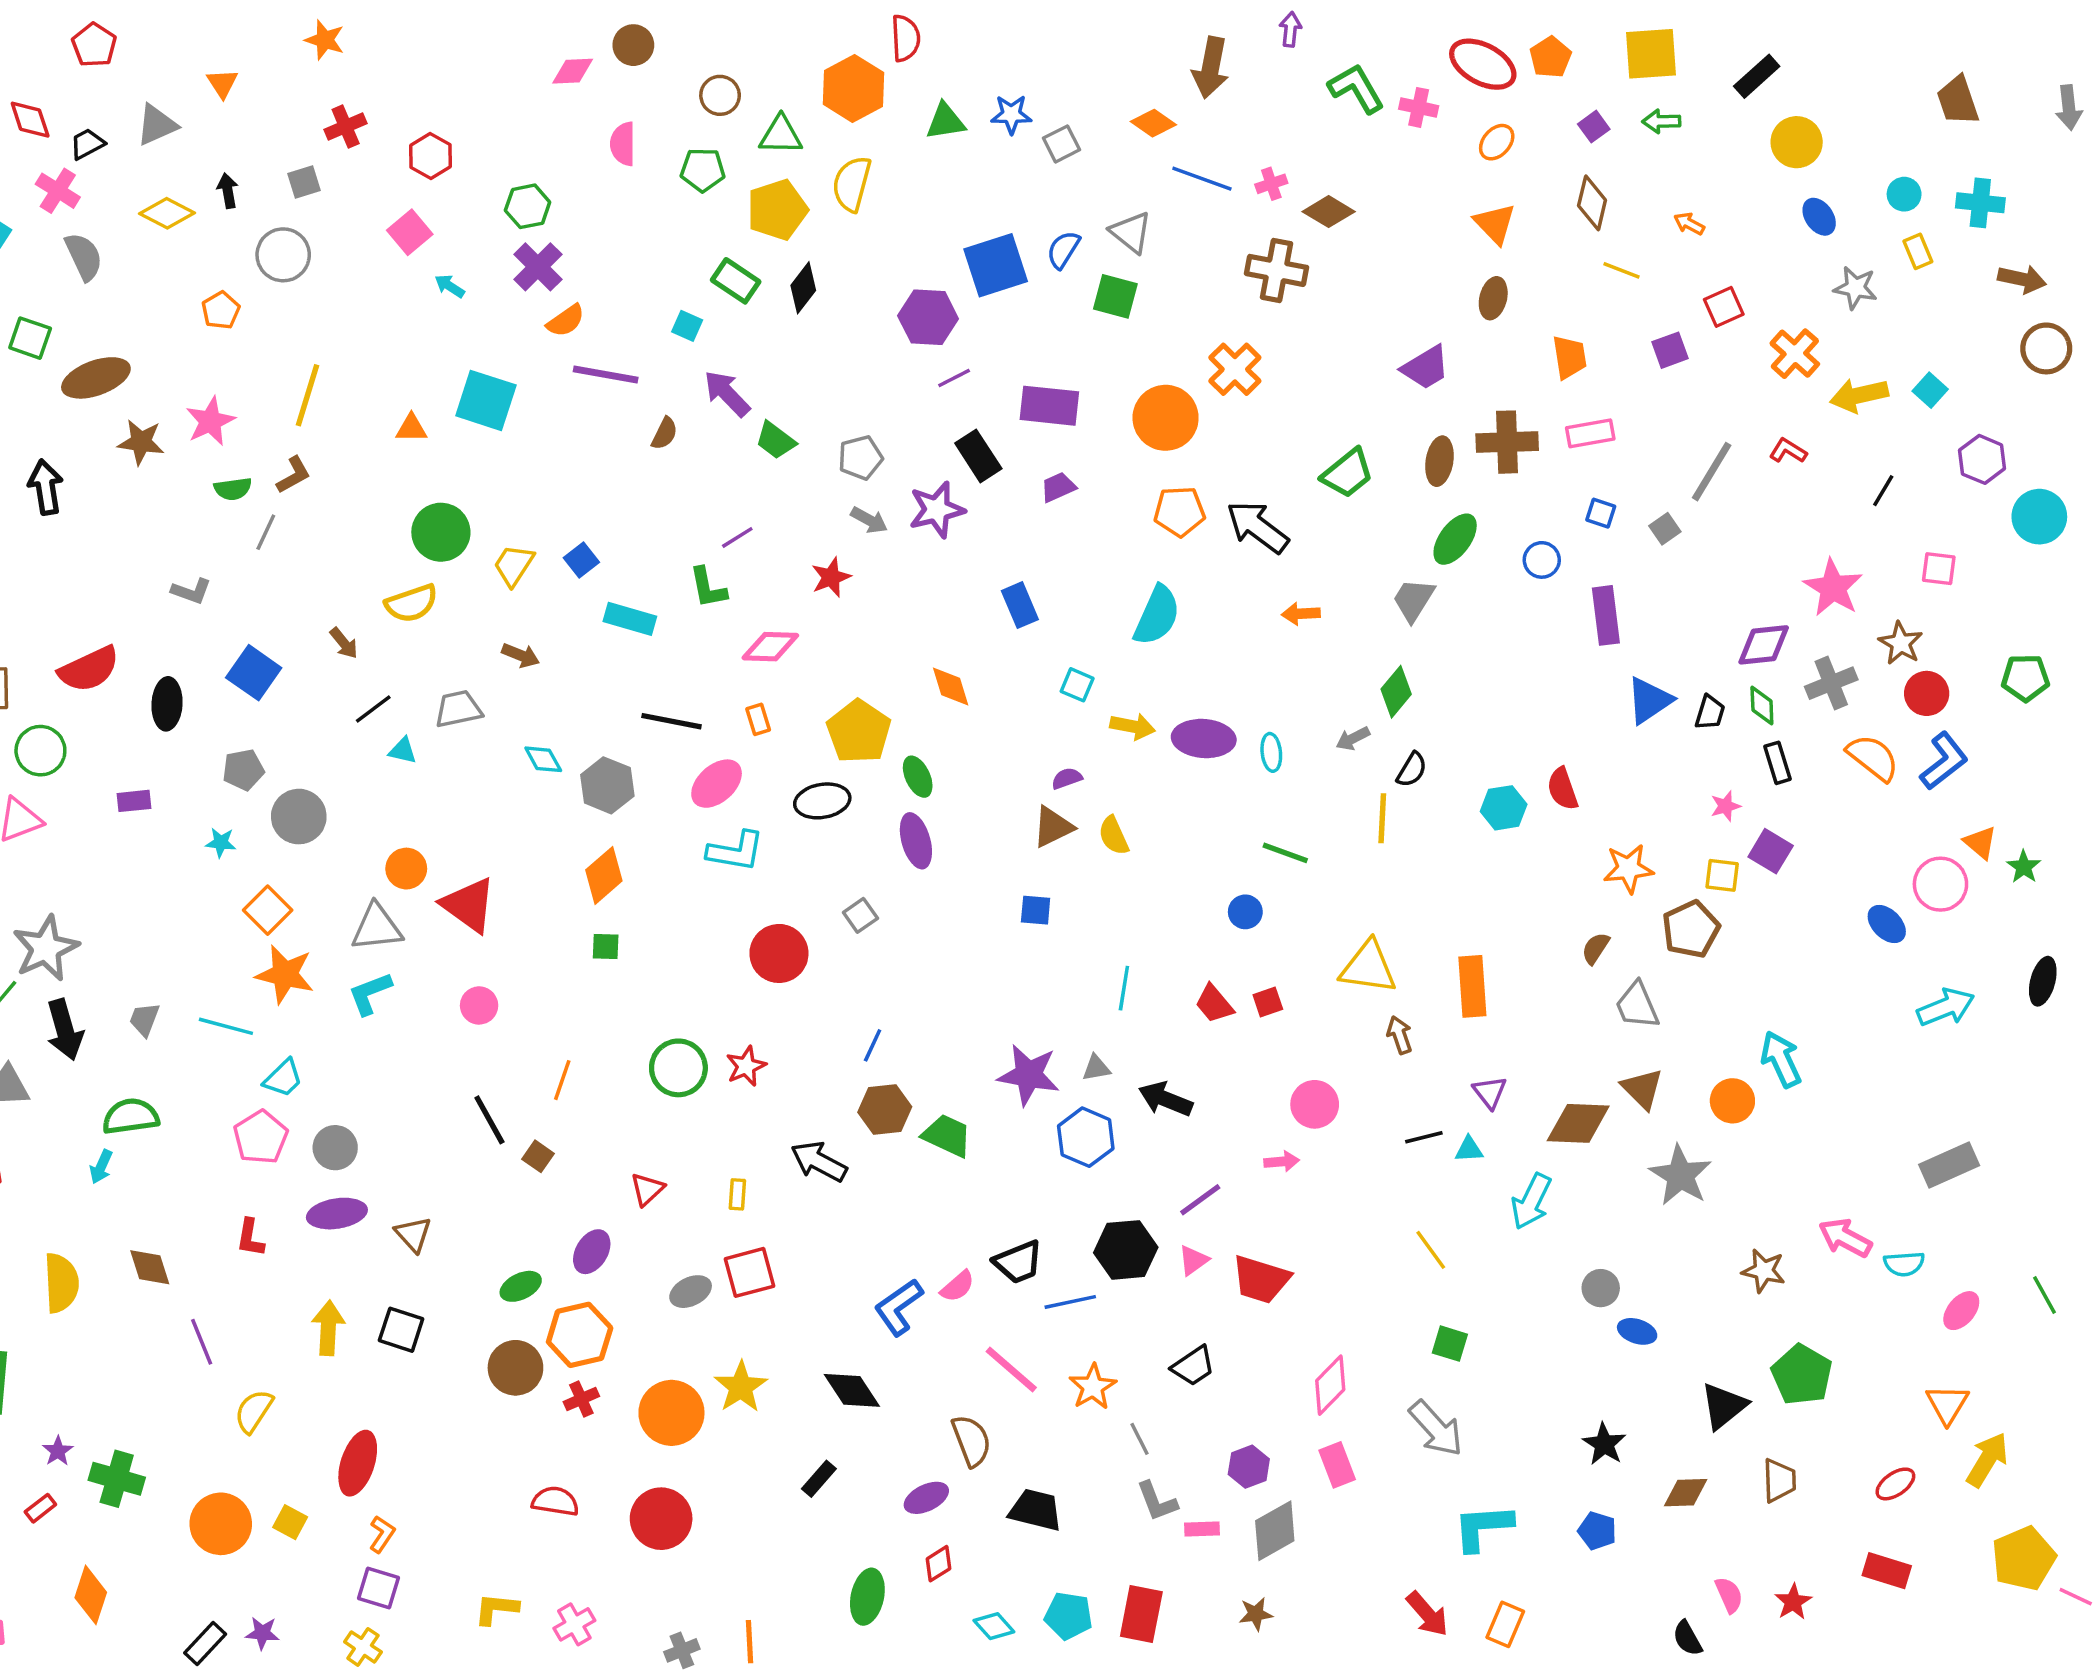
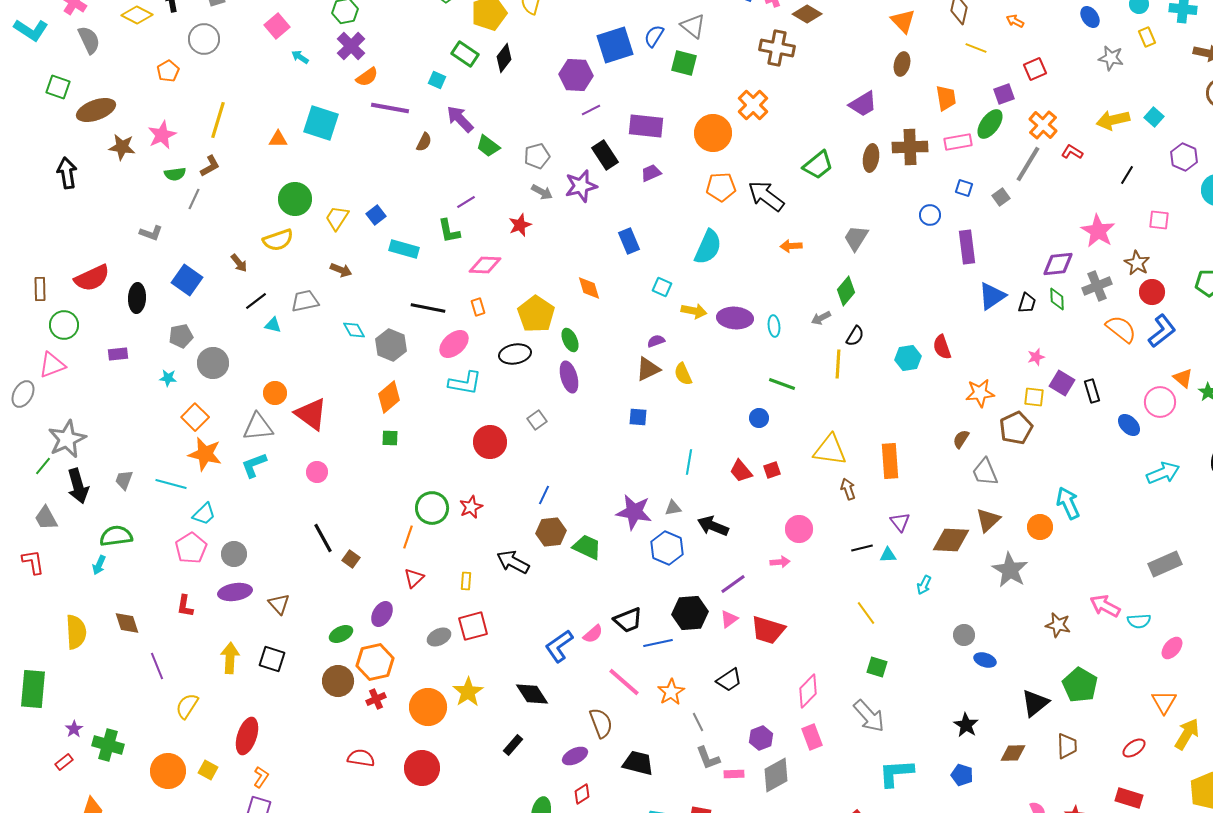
orange cross: (1795, 354) -> (1043, 125), moved
green ellipse: (1455, 539) -> (990, 124), moved
black rectangle: (1778, 763) -> (1092, 391), moved
orange line: (562, 1080) -> (408, 537), moved
brown triangle: (1642, 1089) -> (988, 520), turned 32
cyan arrow: (1531, 1201) -> (924, 585), size x0.6

